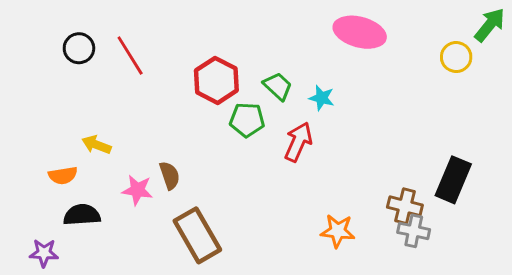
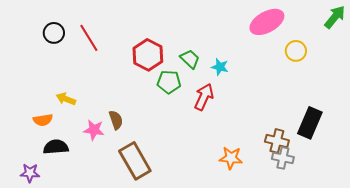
pink ellipse: (360, 32) -> (267, 22), moved, turned -44
yellow circle: (456, 57) -> (296, 51), moved

